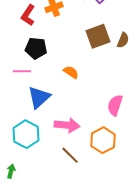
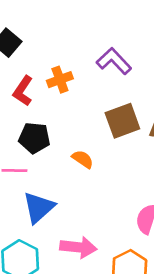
orange semicircle: (71, 72) -> (83, 159), moved

